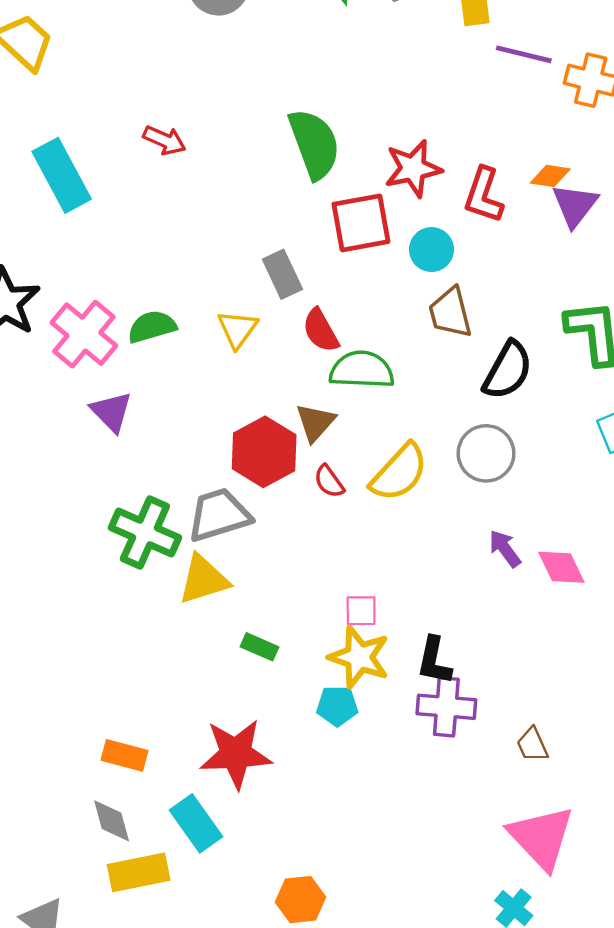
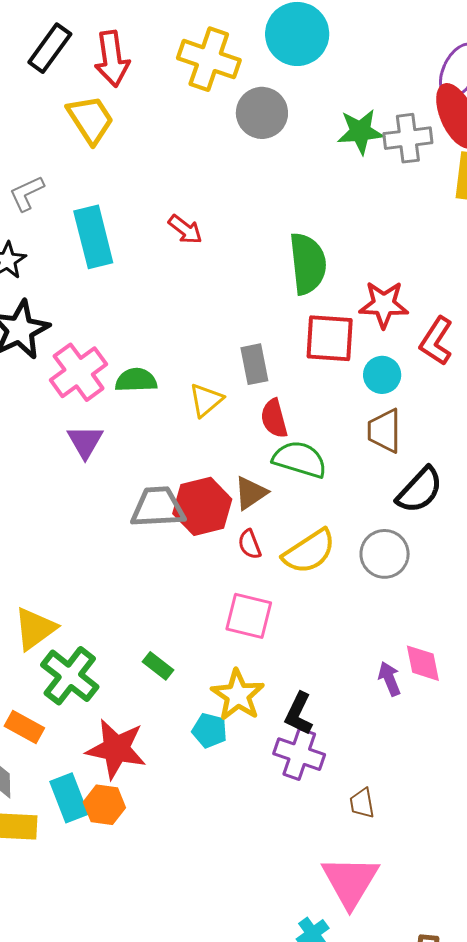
gray trapezoid: (219, 515) -> (158, 507), moved
green cross: (145, 533) -> (70, 676), moved
purple arrow: (505, 549) -> (389, 679), moved
yellow triangle: (203, 579) -> (35, 629), moved, turned -33
pink square: (361, 611) -> (249, 616), moved, size x1.6
orange hexagon: (300, 900) -> (104, 805), moved

